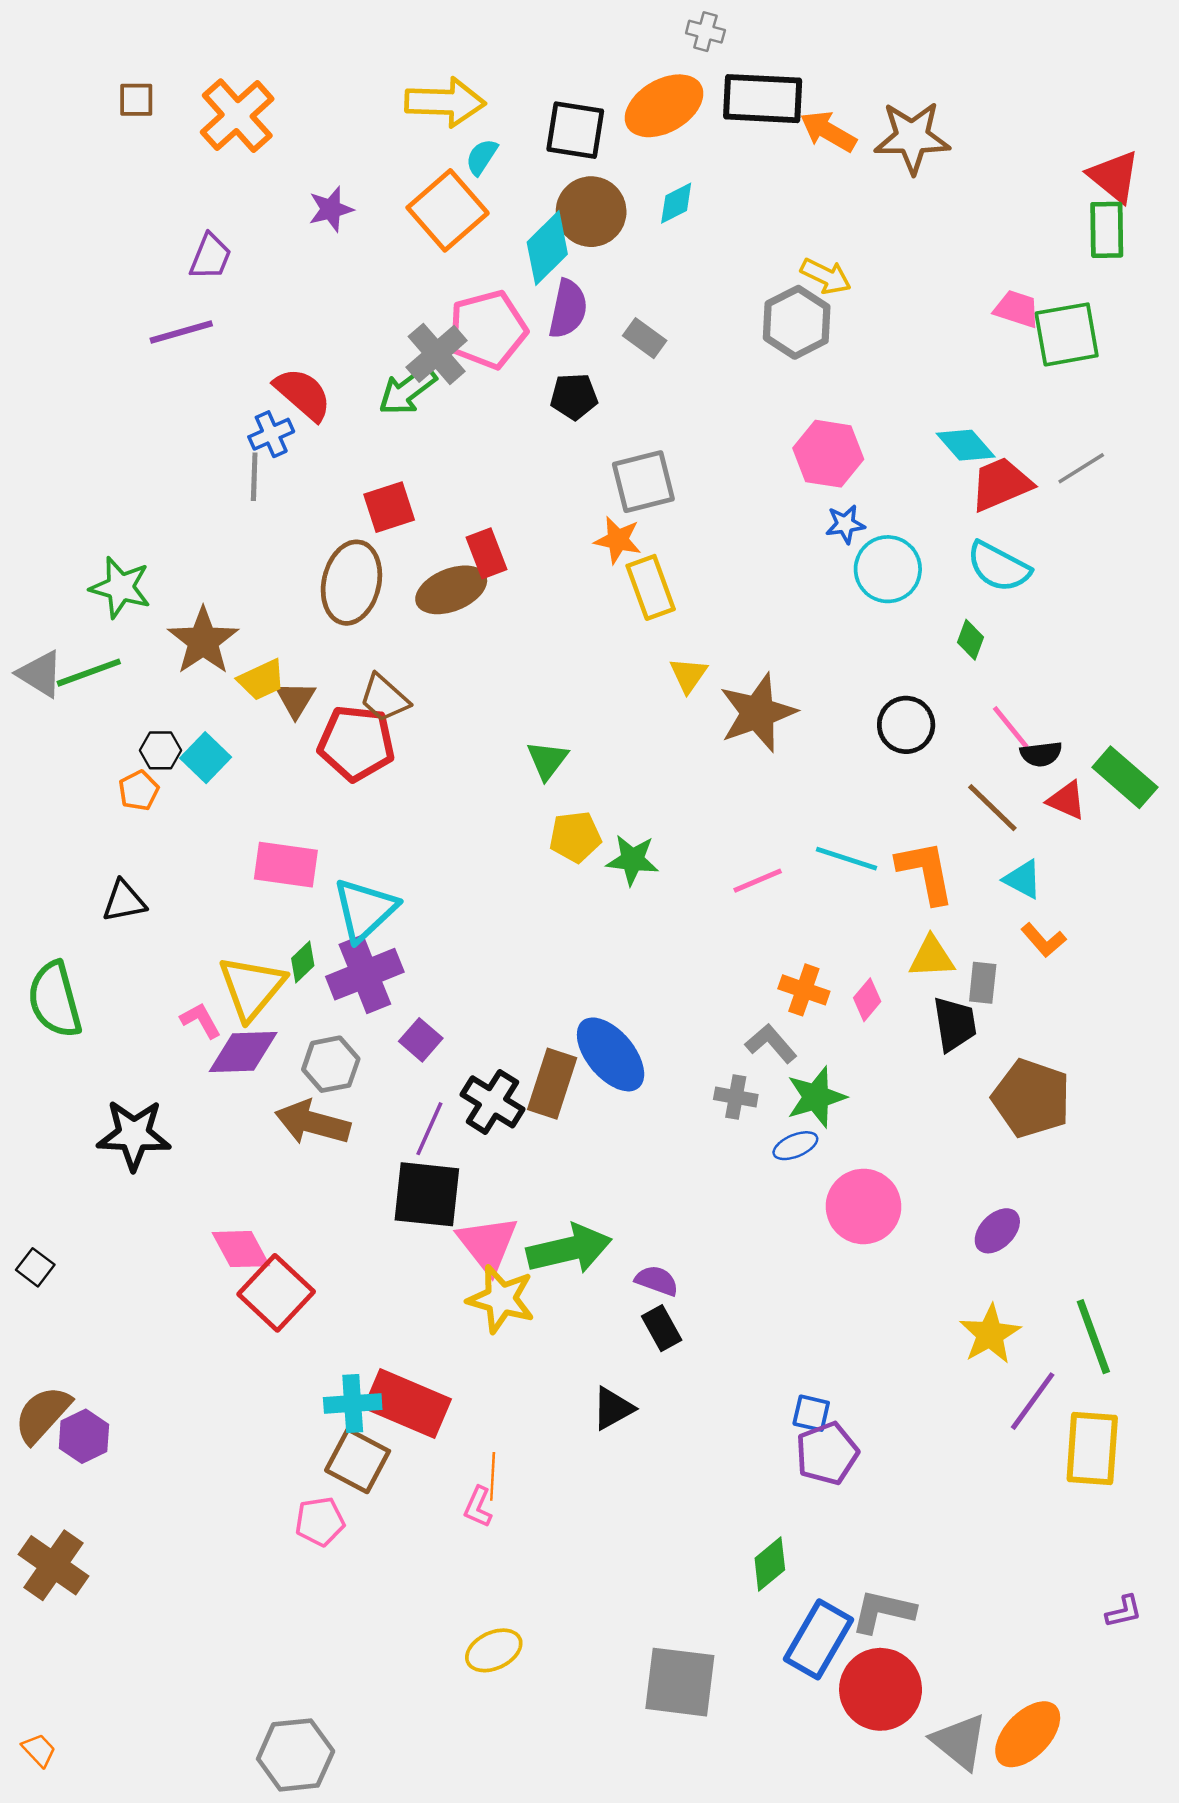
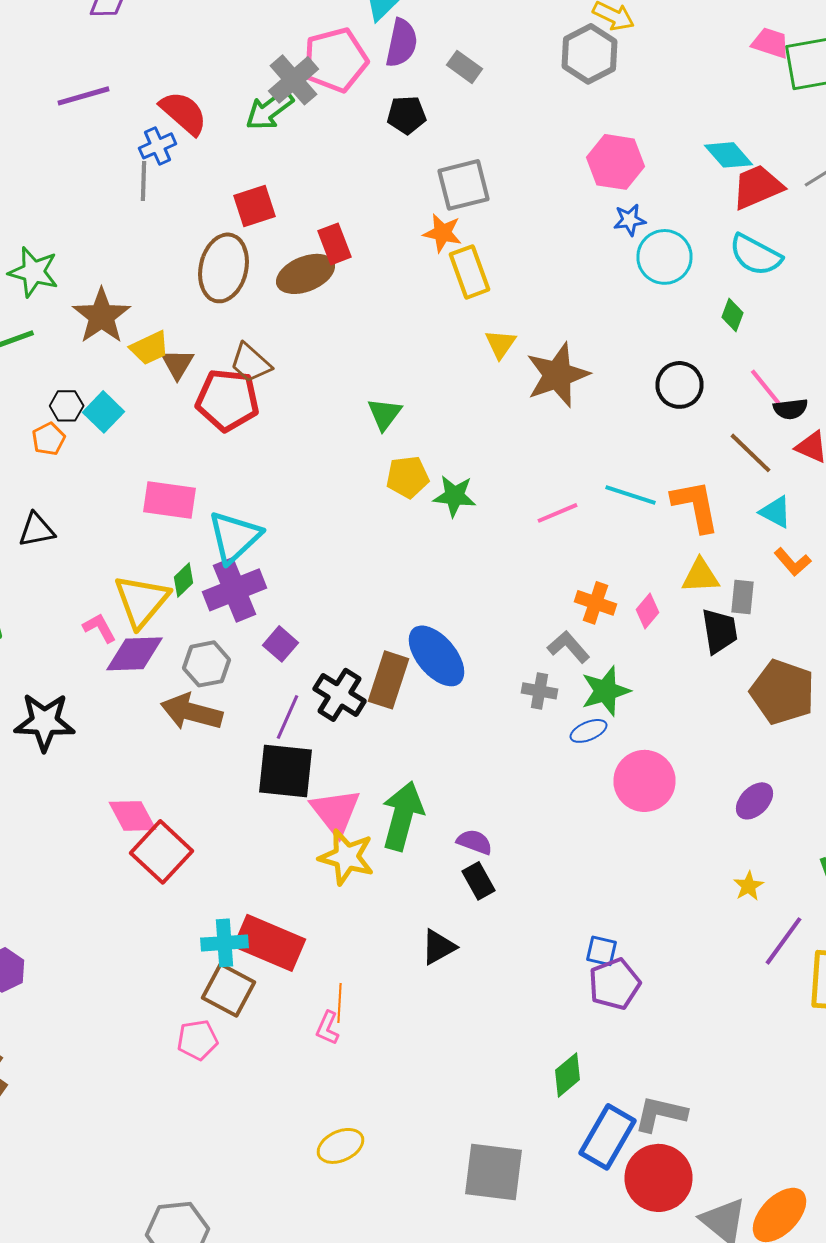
purple line: (181, 332) -> (84, 96), moved
green arrow: (569, 1249) -> (402, 816), turned -62
yellow star: (990, 1334) -> (748, 886), size x0.6

